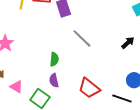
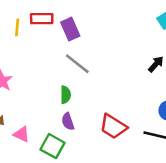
gray line: (82, 38) -> (77, 64), moved

